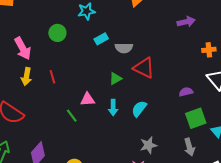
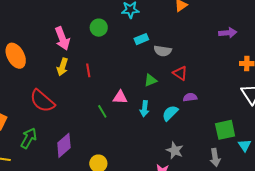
red triangle: (144, 68) -> (180, 73), size x0.7
purple semicircle: (186, 92) -> (190, 97), moved
gray star: (148, 145) -> (175, 150), turned 30

